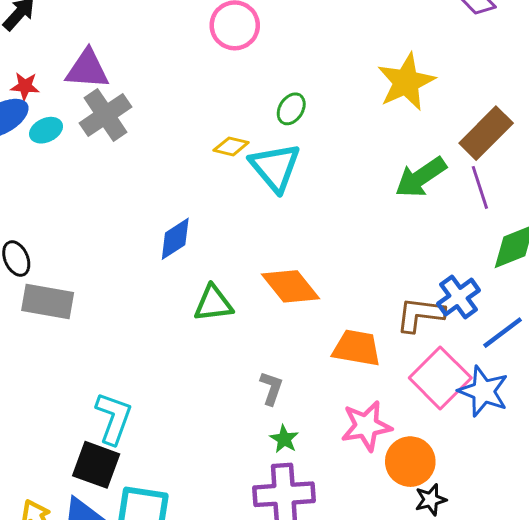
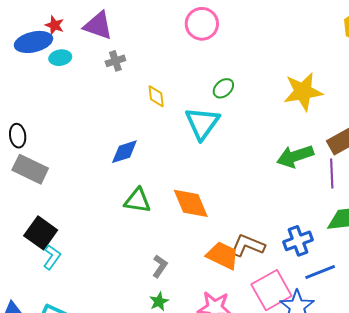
gray cross: (106, 115) -> (115, 61), moved, size x0.6
yellow diamond: (231, 146) -> (156, 96), moved, turned 55
brown L-shape: (420, 314) -> (248, 246), moved
cyan L-shape: (114, 418) -> (52, 257), size x0.7
black square: (96, 465) -> (41, 233), moved

